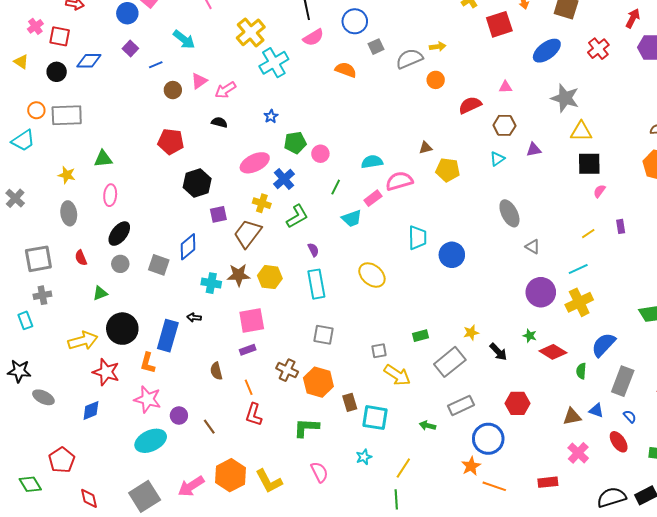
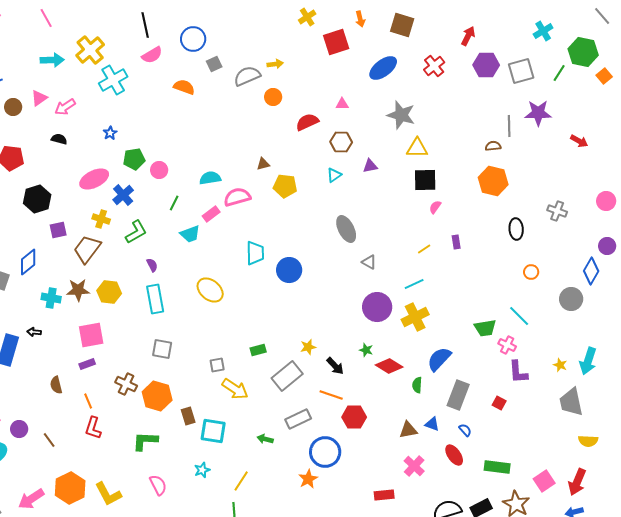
cyan arrow: (184, 39) -> (52, 60), moved, turned -40
orange line: (494, 486) -> (331, 395), moved

